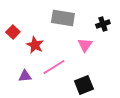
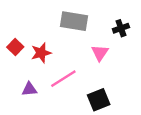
red square: (13, 32) -> (15, 47), moved
red star: (35, 45) -> (41, 53), turned 30

